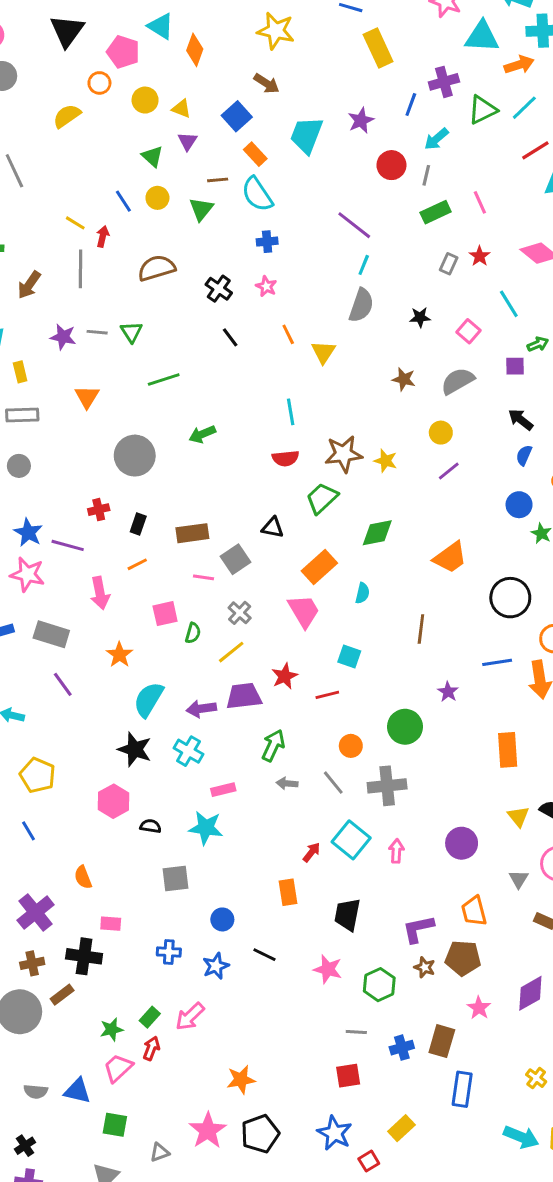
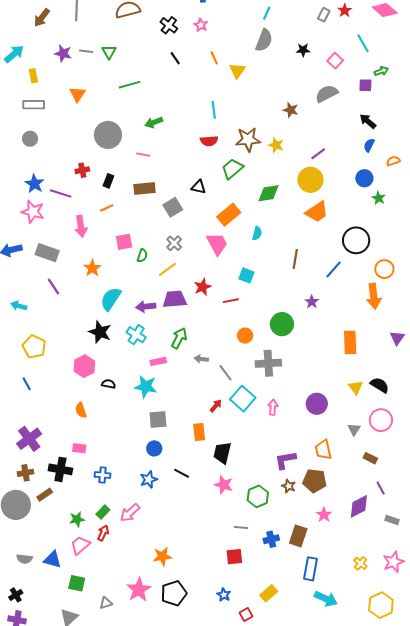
brown star: (404, 379) -> (291, 110), moved
yellow circle: (441, 433) -> (310, 180), moved, size x1.6
pink line: (204, 577) -> (143, 155), moved
blue line: (497, 662) -> (333, 270), moved, turned -42
green arrow: (273, 745) -> (179, 338), moved
gray line: (333, 783) -> (225, 373), moved
orange semicircle: (83, 877) -> (81, 410), moved
gray square: (176, 879) -> (158, 419), moved
black trapezoid: (347, 915) -> (222, 453), moved
blue cross: (169, 952) -> (103, 475), moved
blue star: (335, 1133) -> (224, 595), size x0.6
cyan arrow: (521, 1137) -> (326, 599), moved

